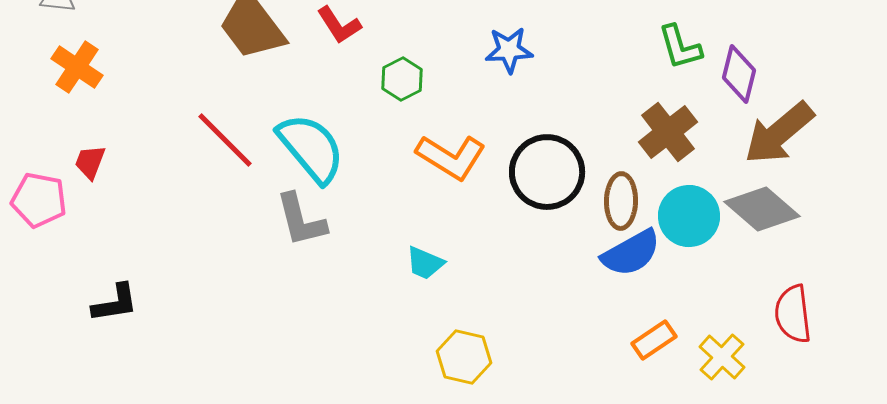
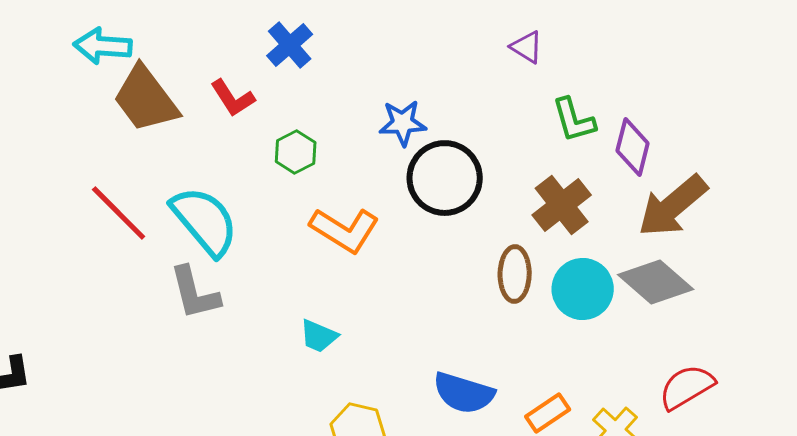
black circle: (547, 172) -> (445, 178), moved
blue semicircle: (631, 253) -> (464, 393), moved, turned 46
red semicircle: (793, 314) -> (687, 387), turned 66

